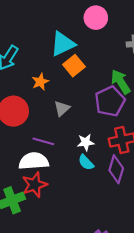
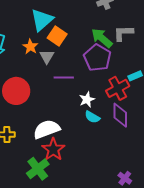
orange star: (40, 82) -> (30, 47), moved
gray triangle: (62, 108) -> (47, 57), moved
purple line: (43, 141) -> (64, 77), moved

